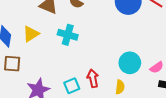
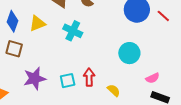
cyan circle: (130, 63) -> (129, 53), moved
yellow semicircle: (120, 87) -> (114, 90), turned -64

